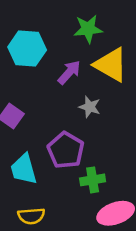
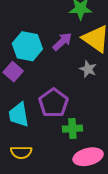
cyan hexagon: (27, 49) -> (27, 46), moved
gray star: (90, 107) -> (88, 69), moved

